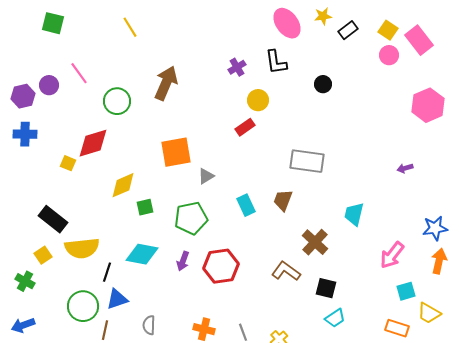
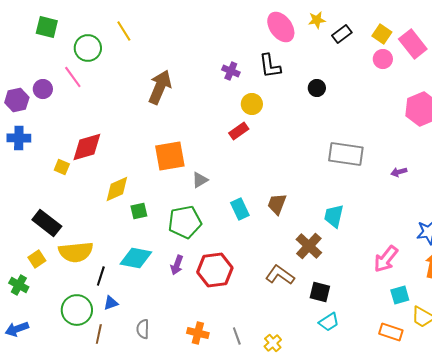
purple cross: (237, 67) -> (231, 71), turned -36
green circle: (117, 101) -> (88, 48), moved
gray rectangle: (307, 161) -> (346, 154), moved
cyan trapezoid: (354, 214) -> (334, 216), moved
blue triangle: (117, 299) -> (111, 303), size x0.7

